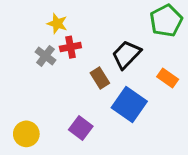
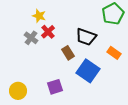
red cross: (70, 47) -> (48, 32), turned -32
black trapezoid: (126, 54) -> (86, 37), turned -115
purple square: (81, 128) -> (55, 87), turned 35

